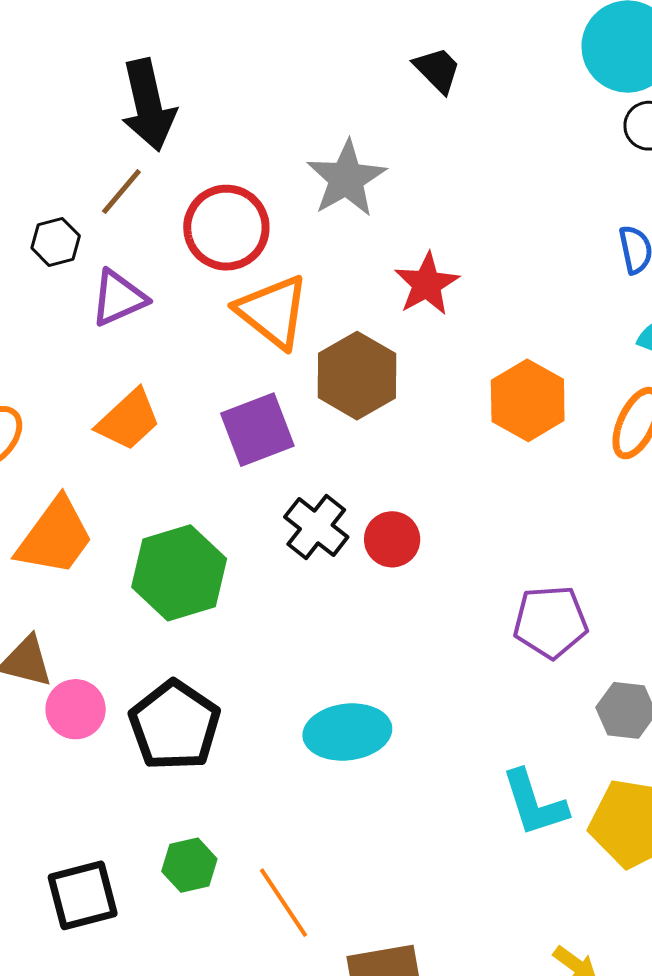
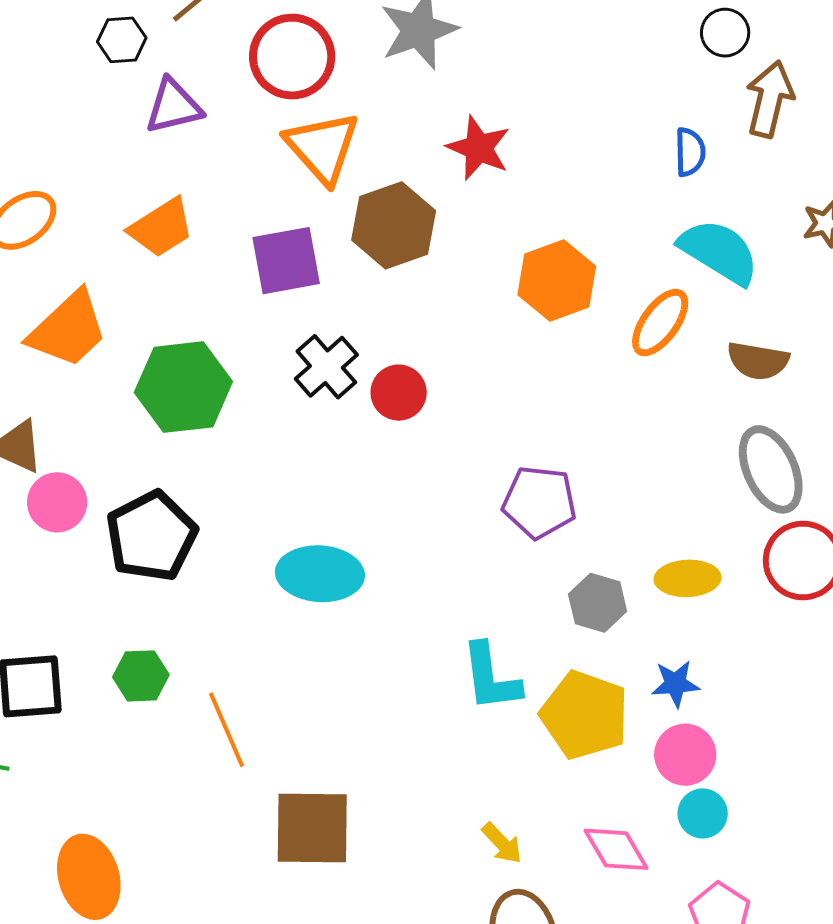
red star: (427, 284) -> (479, 148), turned -30

